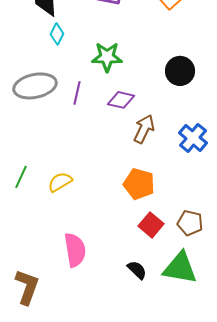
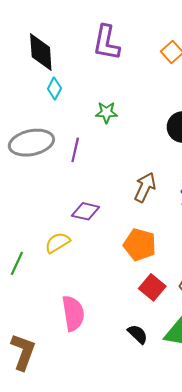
green star: (107, 57) -> (106, 112), size x0.7
purple diamond: (121, 100) -> (86, 211), moved
green line: (21, 177) -> (17, 263), moved

